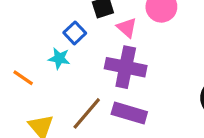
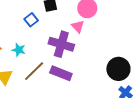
pink triangle: (127, 28) -> (78, 26), moved
cyan star: (59, 58) -> (19, 50), moved

